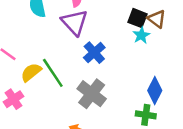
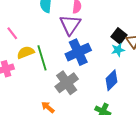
blue cross: (94, 53) -> (78, 52), size x1.4
blue diamond: (155, 91) -> (111, 80), moved

